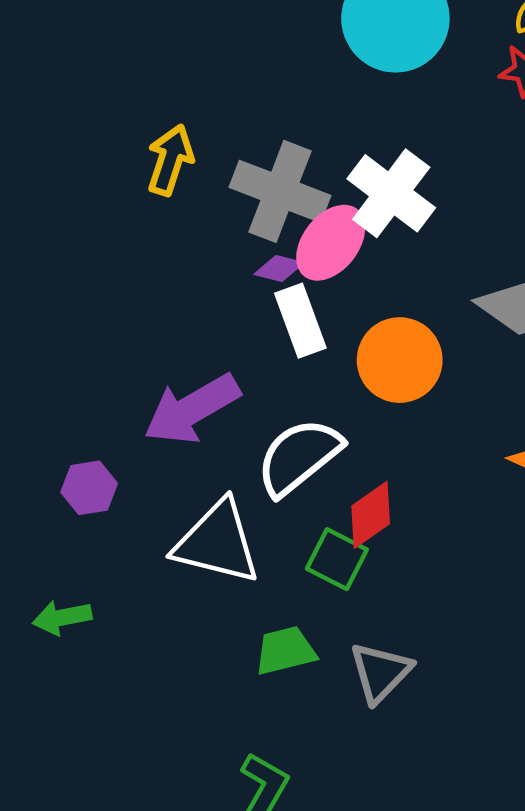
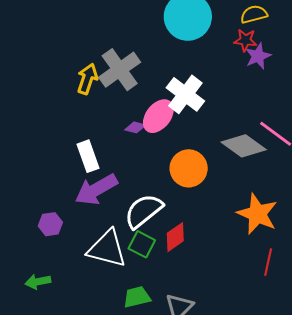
gray cross: (280, 191) -> (120, 70), moved, turned 33
white rectangle: (300, 321) -> (88, 156), moved
green square: (337, 559) -> (142, 244), moved

